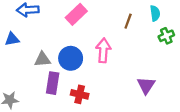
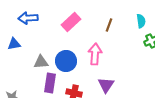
brown line: (128, 21) -> (109, 25), moved
purple triangle: (146, 85) -> (106, 85), moved

